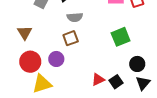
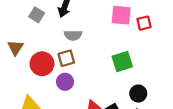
purple circle: (56, 59) -> (65, 82), moved
red circle: (30, 62) -> (42, 64), moved

